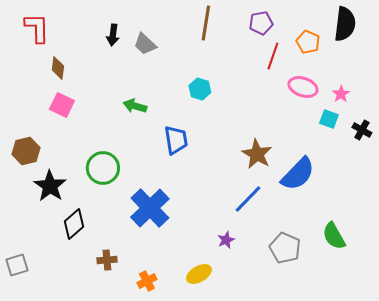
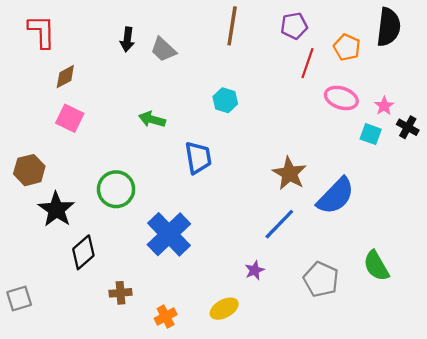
brown diamond: (58, 68) -> (65, 77), turned 55
black cross: (362, 130) -> (408, 127), moved

